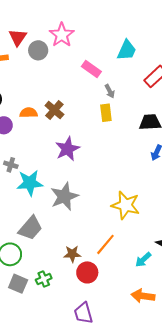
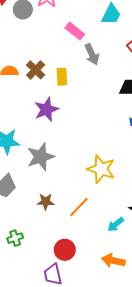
gray arrow: (110, 91) -> (92, 54), size x1.5
yellow rectangle: (106, 113) -> (62, 77), moved
brown star: (72, 254) -> (46, 202), moved
red circle: (87, 272) -> (65, 250), moved

